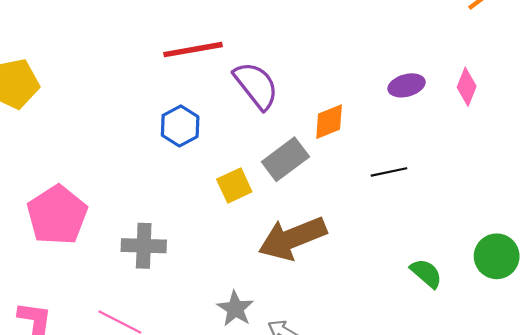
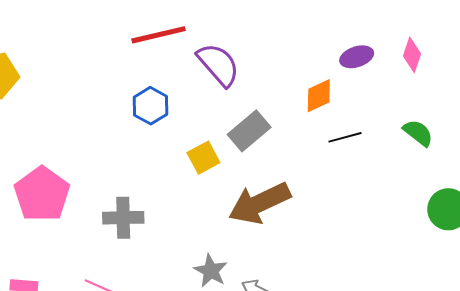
orange diamond: (329, 122) -> (319, 96), moved
green semicircle: (426, 273) -> (418, 133), moved

